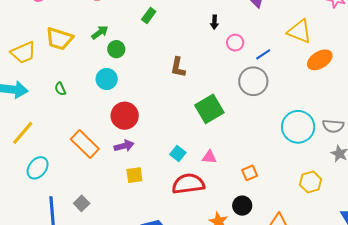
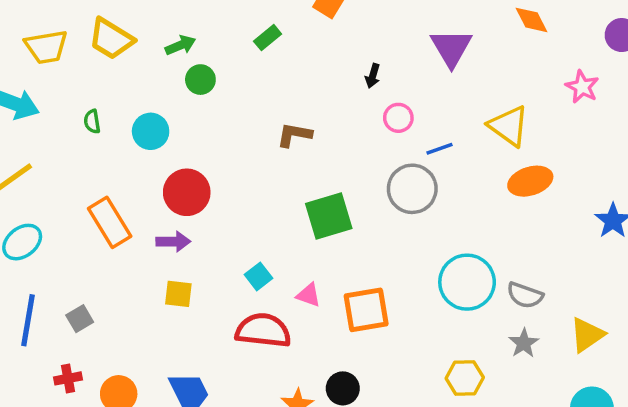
brown L-shape: (178, 67) -> (294, 135), turned 75
cyan circle: (107, 79) -> (151, 131), moved
orange square: (250, 173) -> (366, 310), moved, size x1.8

